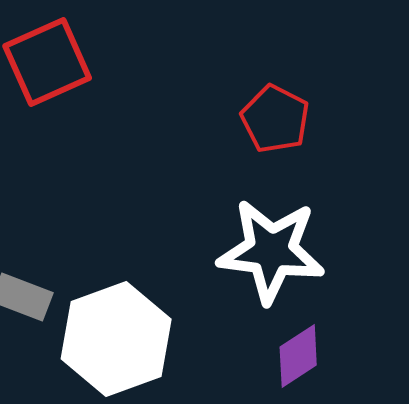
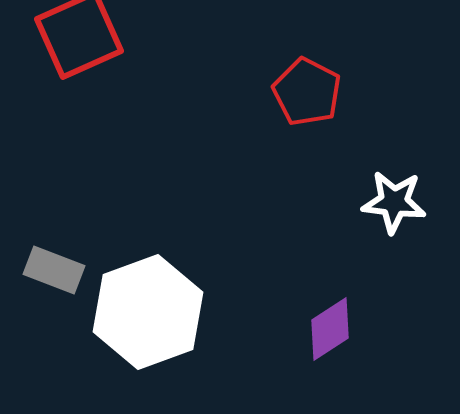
white star: (271, 251) -> (394, 202), moved, size x0.6

